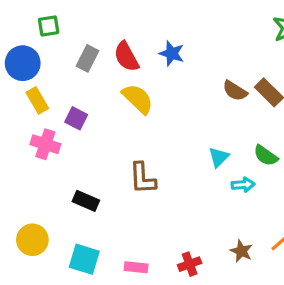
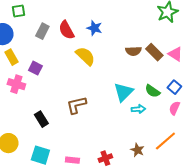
brown semicircle: (235, 91) -> (133, 51), turned -35
yellow semicircle: (138, 99) -> (85, 56), moved
cyan triangle: (219, 157) -> (123, 92), size x1.5
brown L-shape: (143, 178) -> (76, 105), turned 80
black rectangle: (86, 201) -> (41, 119), turned 35

